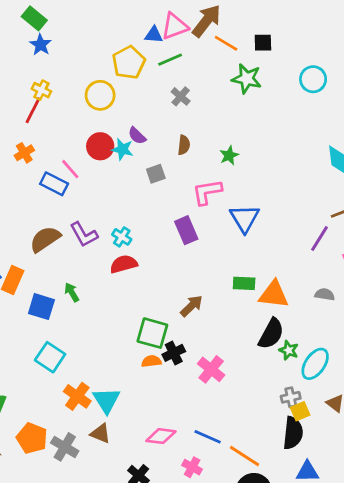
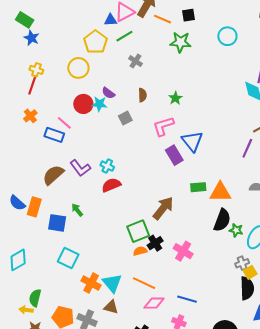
purple rectangle: (186, 230) -> (174, 155), moved
brown arrow: (192, 306) -> (163, 208), size x1.4
green square: (152, 333) -> (138, 231), turned -30
orange line: (244, 456) -> (144, 283), moved

